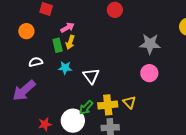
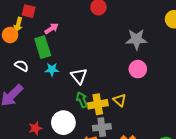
yellow arrow: (70, 42) -> (18, 24), moved
green rectangle: (58, 45) -> (43, 47), size x1.5
white semicircle: (36, 62) -> (22, 66), turned 48
green arrow: (86, 108) -> (82, 100), moved, turned 119

